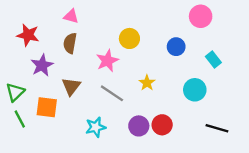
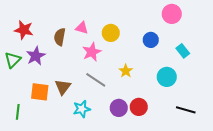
pink triangle: (71, 16) -> (82, 28), moved
brown triangle: (71, 86) -> (63, 87), moved
green triangle: (15, 92) -> (13, 60), moved
green line: (20, 119) -> (18, 112), moved, turned 35

